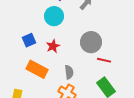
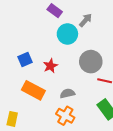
cyan circle: (54, 16) -> (67, 34), moved
gray semicircle: (69, 72) -> (67, 93), turned -96

